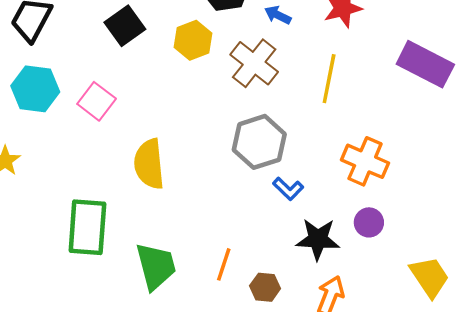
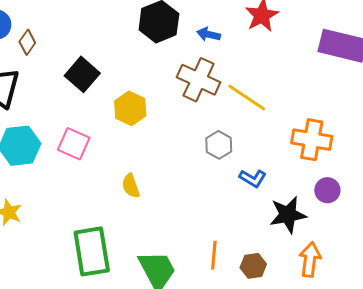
yellow hexagon: (193, 40) -> (130, 108), moved
yellow line: (329, 79) -> (247, 98), moved, turned -54
gray hexagon: (259, 142) -> (219, 145), size x0.6
yellow semicircle: (149, 164) -> (131, 186), size x0.6

